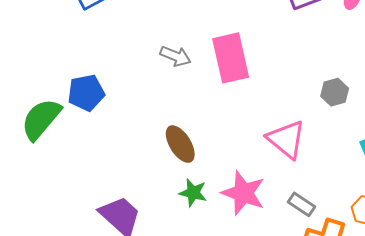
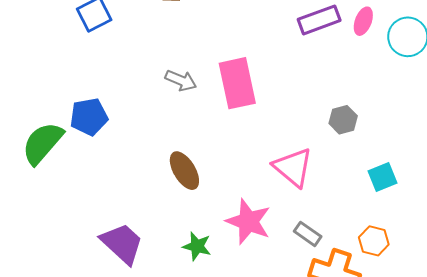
green star: (193, 193) -> (197, 246), moved

